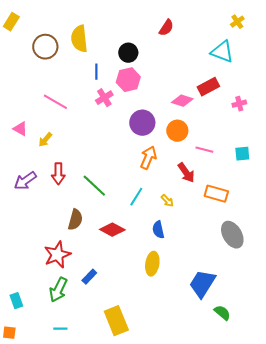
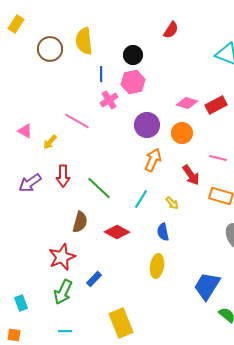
red rectangle: (208, 87) -> (216, 105), moved
pink line: (55, 102) -> (77, 121), moved
pink line: (204, 150) -> (218, 158), moved

